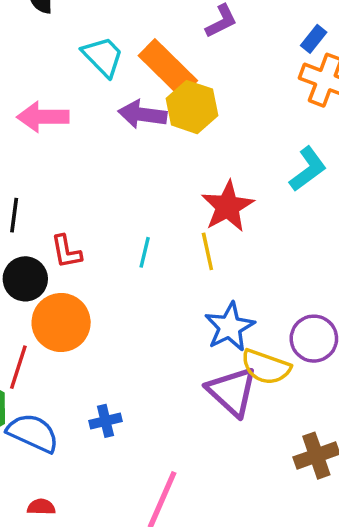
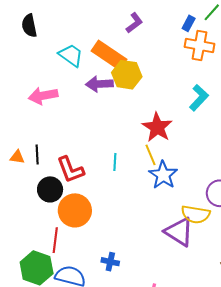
red L-shape: (66, 252) -> (70, 170), size x1.4
blue star: (230, 327) -> (163, 175), moved
blue cross: (105, 421) -> (110, 262), turned 36

